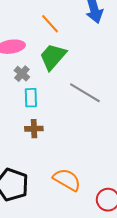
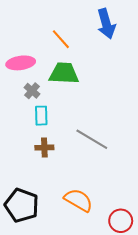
green trapezoid: (53, 57) -> (64, 73), turned 52
gray line: (85, 93) -> (92, 139), moved

